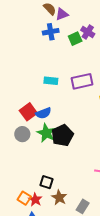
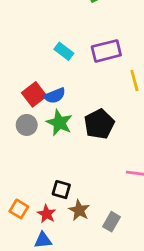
cyan rectangle: (51, 81) -> (64, 51), turned 32
black pentagon: (62, 135) -> (99, 124), moved
orange square: (24, 198) -> (19, 209), moved

